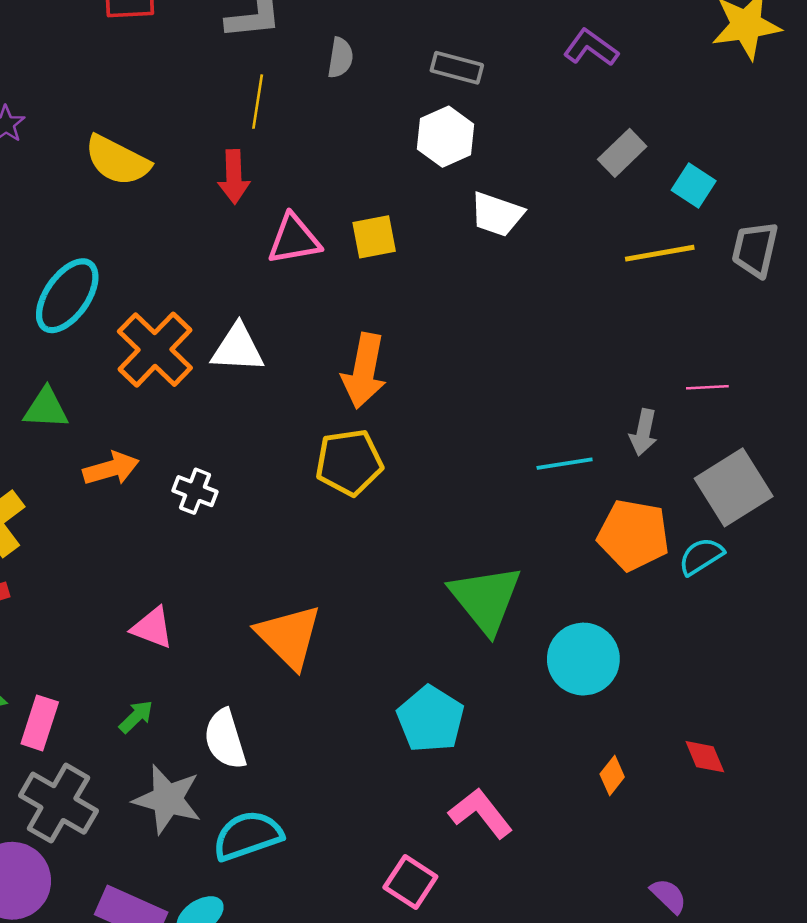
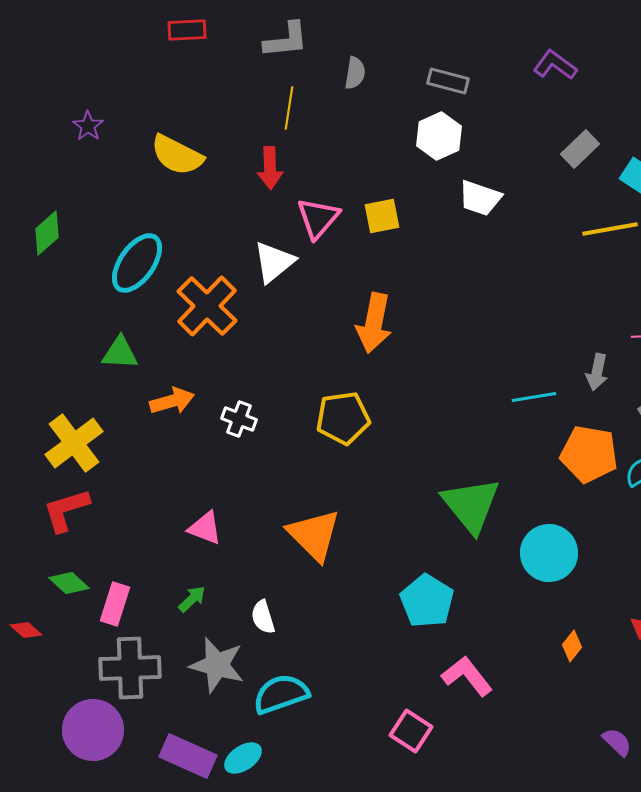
pink triangle: (294, 239) -> (318, 218), turned -39
white triangle: (238, 348) -> (274, 262), moved, turned -42
yellow pentagon: (349, 462) -> (343, 418), moved
white semicircle: (225, 739) -> (263, 617), size x0.7
gray cross: (58, 803) -> (130, 668), turned -32

